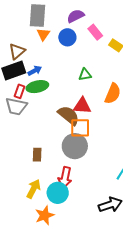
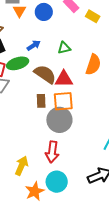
blue arrow: (35, 71) -> (34, 45), moved
brown semicircle: (69, 115) -> (45, 74), moved
brown rectangle: (37, 155) -> (41, 101), moved
cyan circle: (58, 193) -> (57, 182), moved

